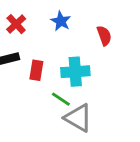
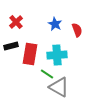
blue star: (61, 21) -> (55, 24), moved
red rectangle: (36, 70) -> (30, 54), size x1.5

